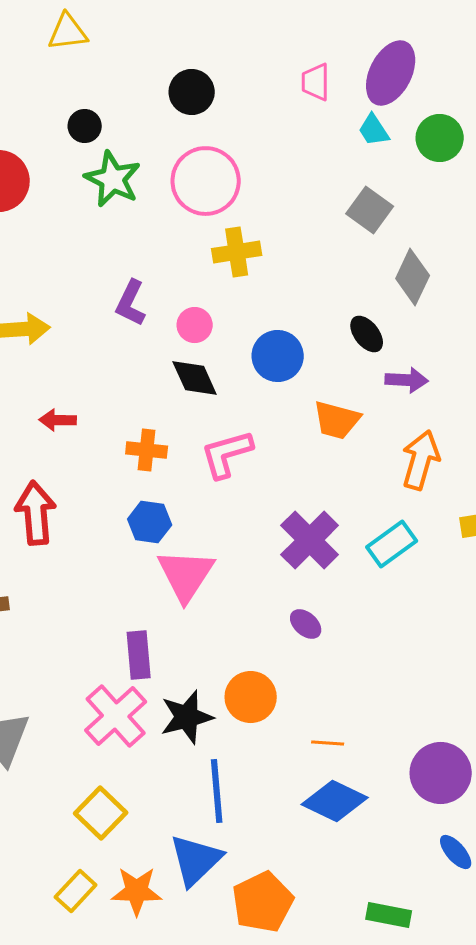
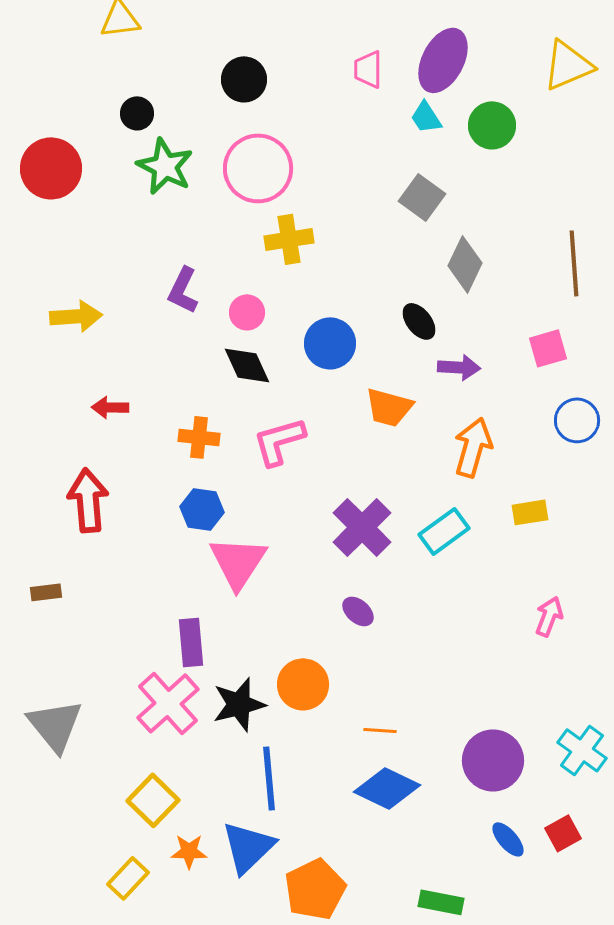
orange star: (137, 891) -> (189, 851), moved, size x0.7

